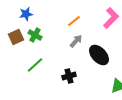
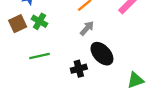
black ellipse: (99, 55) -> (102, 54), moved
green line: (35, 65) -> (40, 56), turned 30

